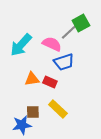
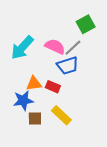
gray line: (69, 32) -> (73, 48), moved
blue star: (22, 125) -> (23, 100), moved

